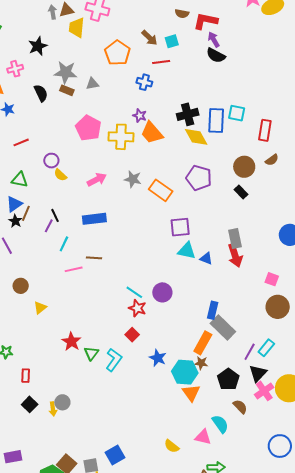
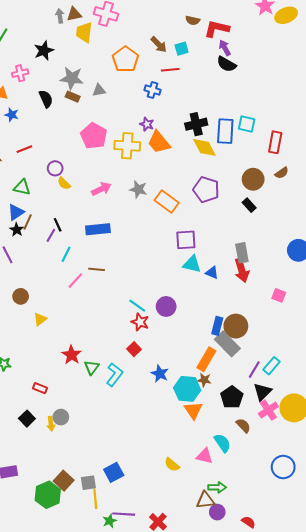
pink line: (74, 269) -> (75, 281), turned -36
brown circle: (278, 307) -> (236, 326), moved
red rectangle: (26, 376) -> (40, 388), moved, turned -72

